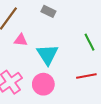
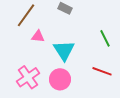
red line: (86, 76) -> (102, 71), turned 30

